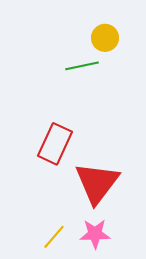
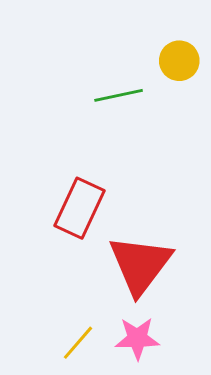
yellow circle: (105, 38) -> (179, 61), moved

